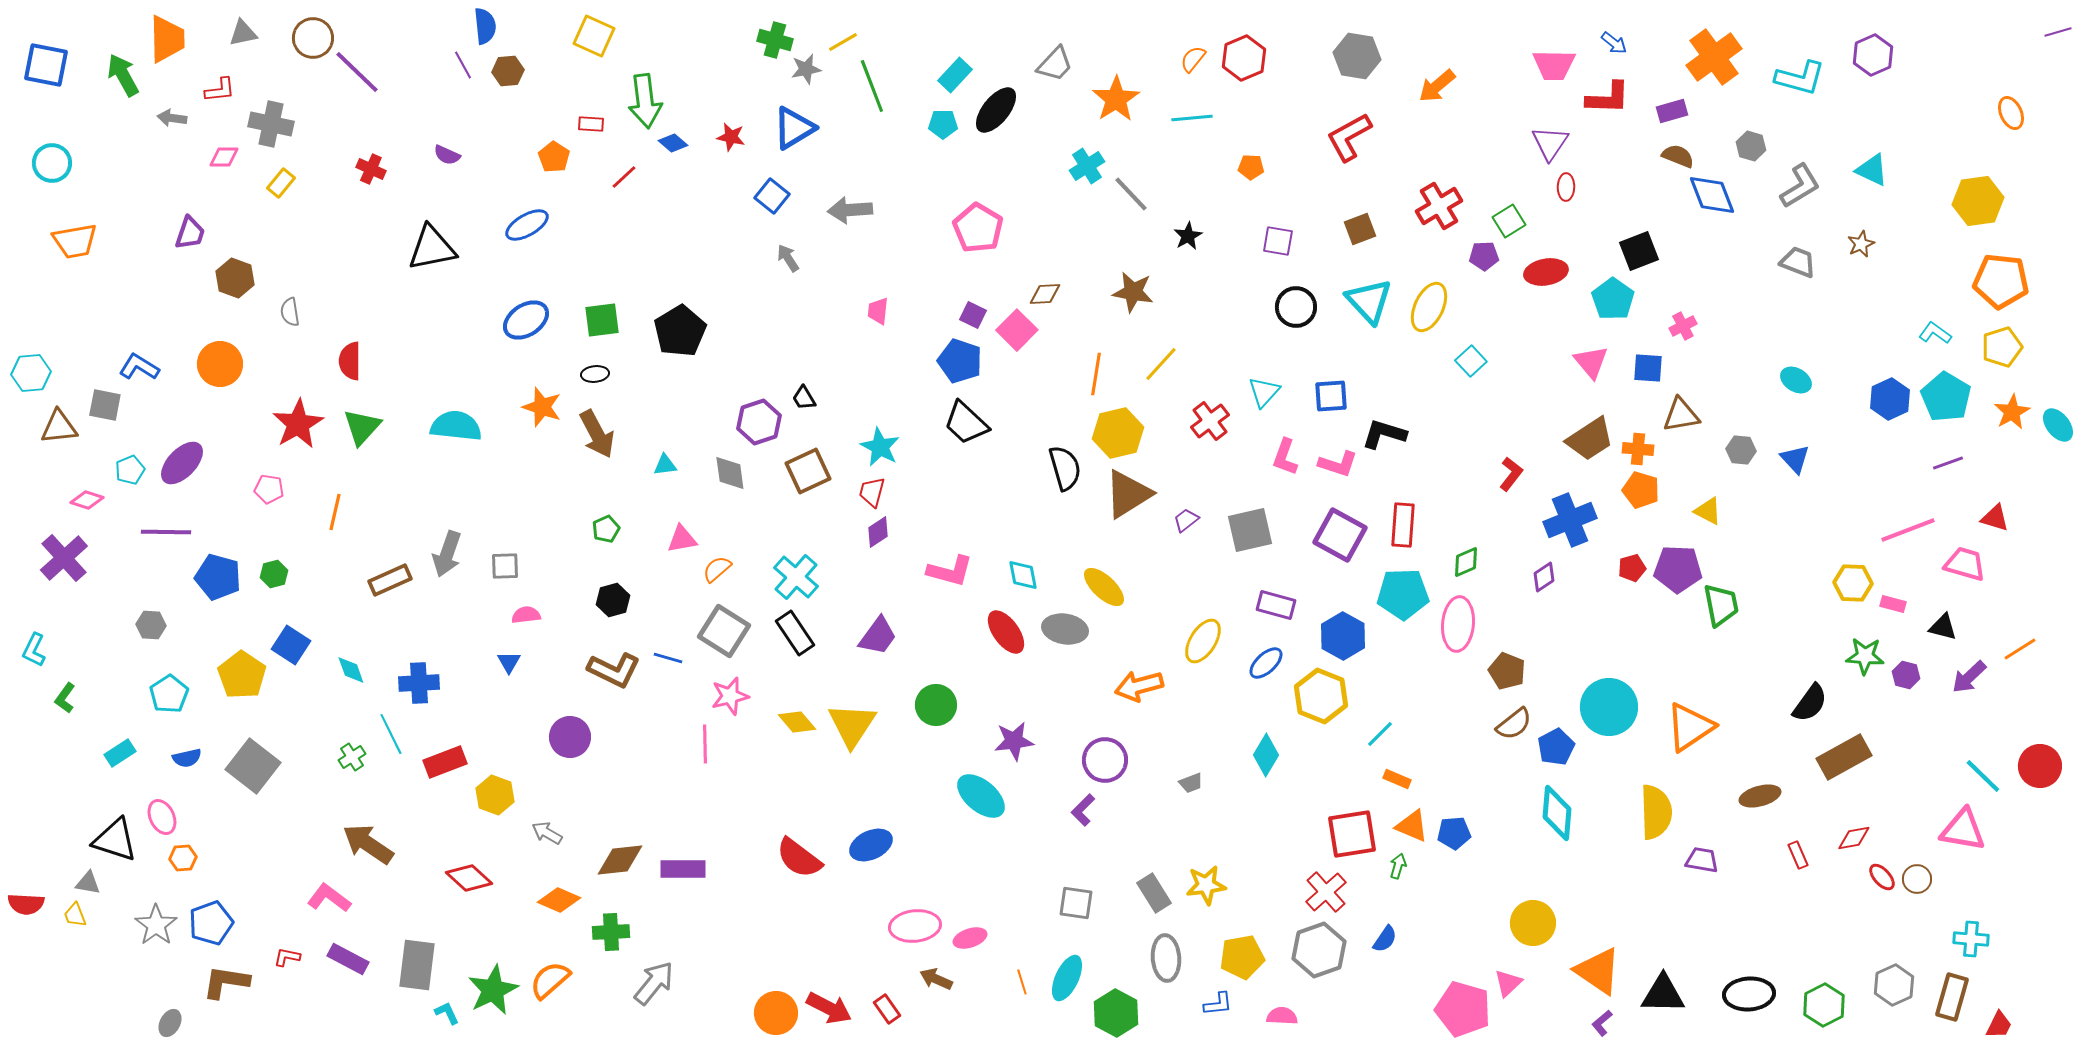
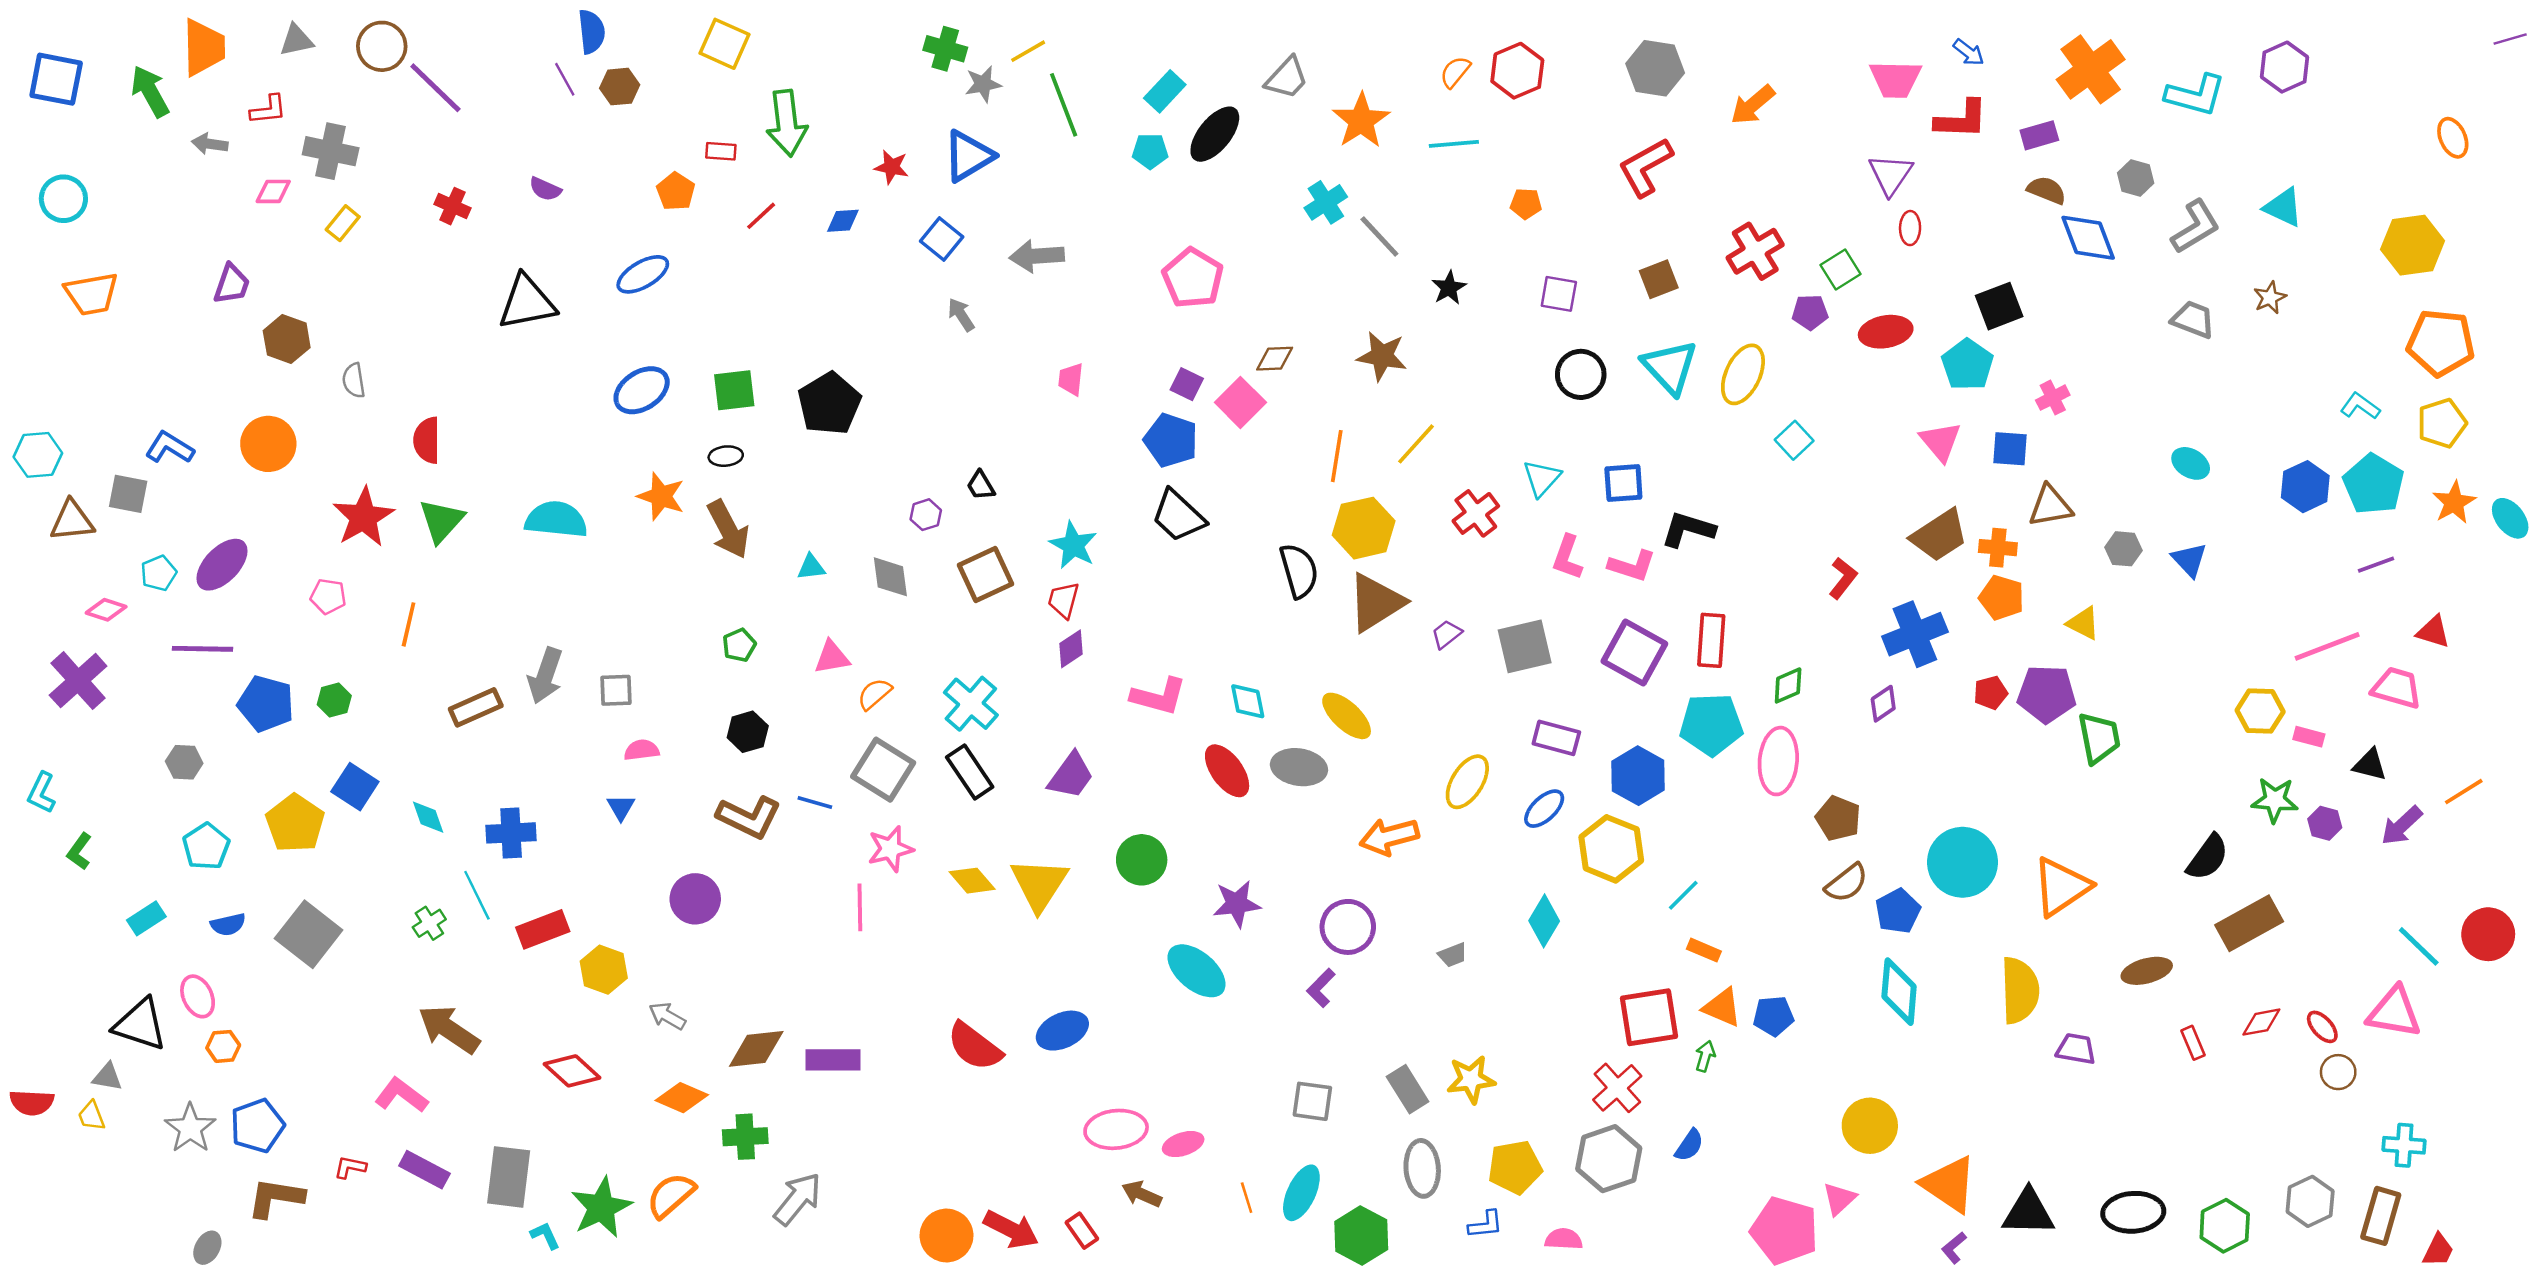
blue diamond: (673, 143) -> (843, 221), moved, turned -44
purple hexagon: (759, 422) -> (926, 515), size x0.6
red ellipse: (1882, 877) -> (2322, 1027), moved

